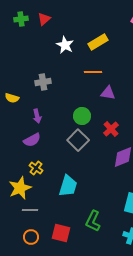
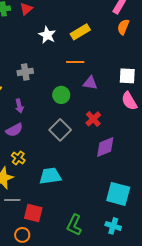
green circle: (82, 116) -> (61, 95), moved
cyan trapezoid: (68, 186) -> (50, 176), turned -115
green L-shape: (93, 221) -> (74, 225), moved
red square: (61, 233) -> (33, 213), moved
orange circle: (31, 237) -> (22, 235), moved

